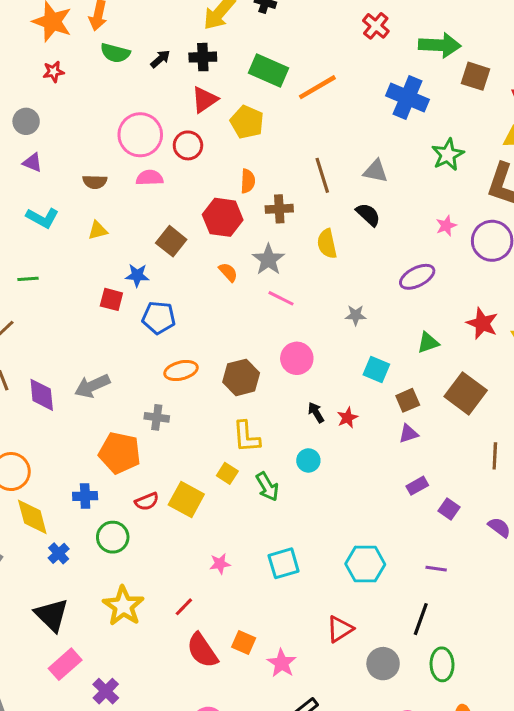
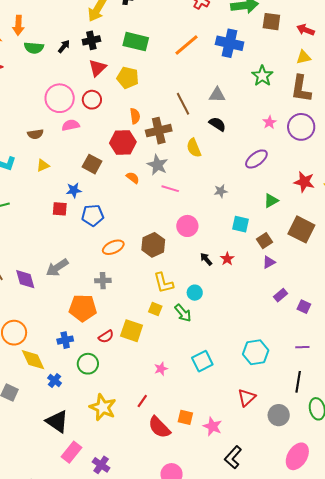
orange line: (317, 87) -> (186, 45), moved
brown cross: (279, 209) -> (159, 131), size x1.4
cyan circle: (308, 460) -> (195, 293), moved

